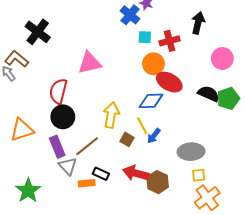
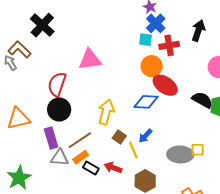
blue cross: (130, 15) -> (156, 23), moved
yellow line: (142, 126) -> (133, 150), moved
gray triangle: (68, 166) -> (60, 158), turned -48
red arrow: (136, 173) -> (113, 168), moved, size x0.7
yellow square: (199, 175) -> (198, 150), moved
orange rectangle: (87, 183) -> (81, 157), moved, turned -35

